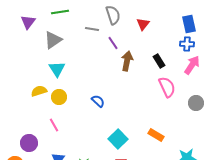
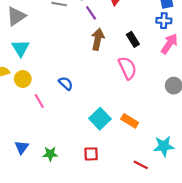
purple line: (113, 43) -> (91, 13), moved
pink semicircle: (167, 87) -> (127, 68), moved
pink line: (54, 125) -> (39, 101), moved
cyan square: (118, 139) -> (100, 119), moved

